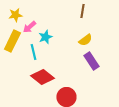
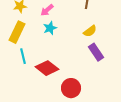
pink arrow: (29, 27) -> (47, 10), moved
cyan line: (33, 52) -> (23, 56), moved

